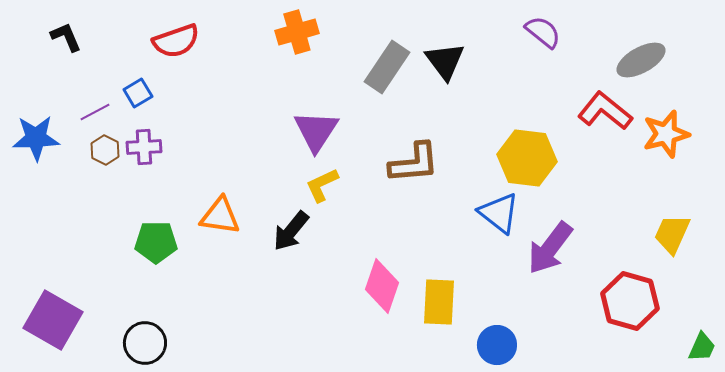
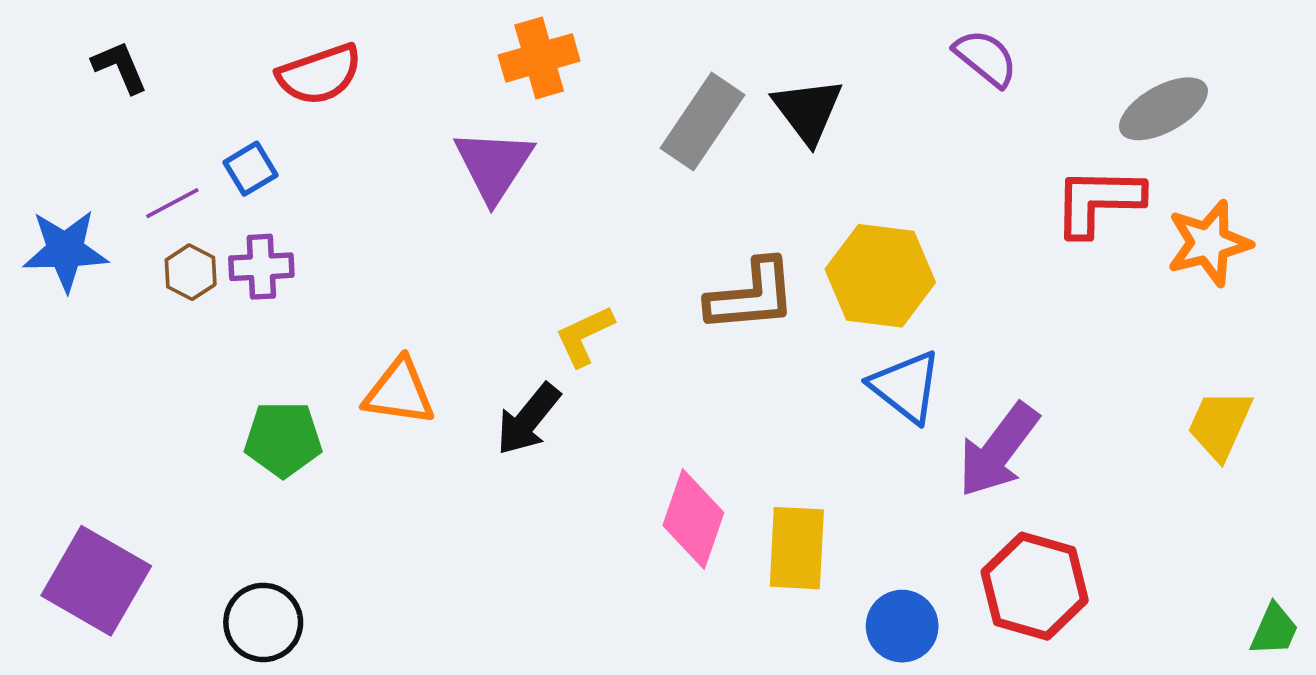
red L-shape: (605, 111) -> (1098, 201), turned -38
purple triangle: (316, 131) -> (494, 165), moved
yellow hexagon: (527, 158) -> (880, 276), moved
red hexagon: (630, 301) -> (1035, 586), moved

